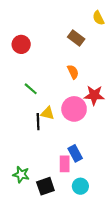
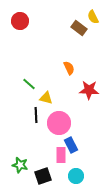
brown rectangle: (76, 38) -> (79, 28), moved
red circle: (21, 44) -> (20, 21), moved
pink circle: (74, 109) -> (59, 123), moved
yellow triangle: (48, 113) -> (46, 98), moved

